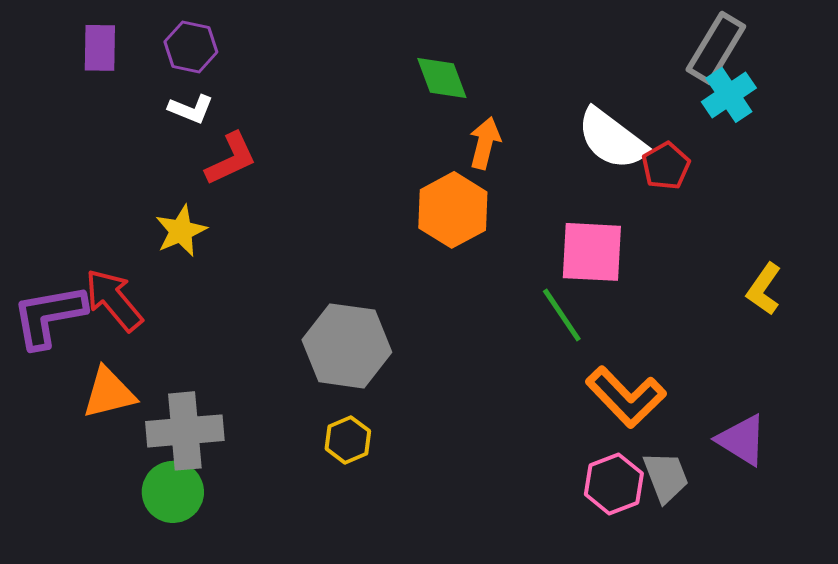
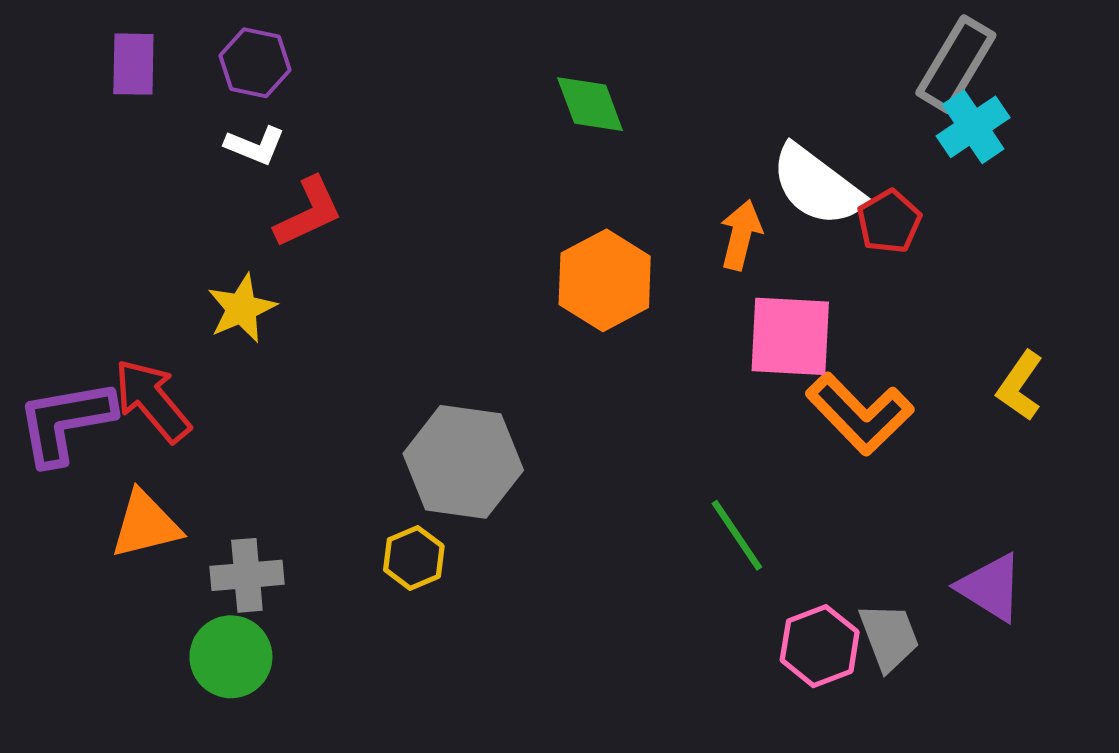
orange arrow: (485, 143) -> (741, 235), moved
green line: (562, 315) -> (737, 535), moved
orange L-shape: (626, 397) -> (860, 414), moved
gray cross: (185, 431) -> (247, 575), size x0.7
yellow hexagon: (348, 440) -> (414, 558), moved

